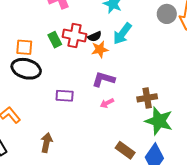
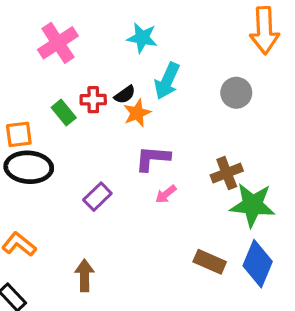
gray circle: (167, 14) -> (236, 93), moved
red cross: (75, 36) -> (93, 100), size x0.7
purple rectangle: (65, 96) -> (97, 197), turned -36

